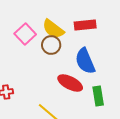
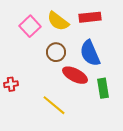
brown circle: (51, 45) -> (56, 52), moved

